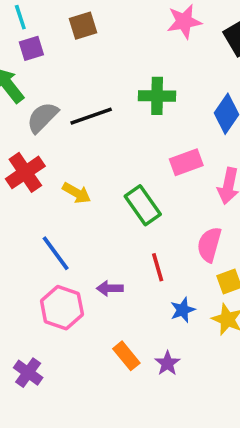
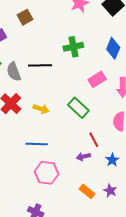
black line: (91, 116) -> (40, 65), turned 30
gray semicircle: (42, 117) -> (14, 72), turned -54
blue line: (56, 253) -> (37, 144), turned -40
purple arrow: (110, 288) -> (83, 157), moved

